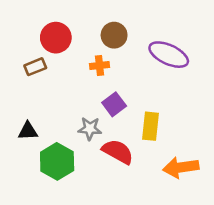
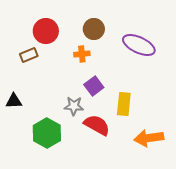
black triangle: (28, 131) -> (14, 101), moved

